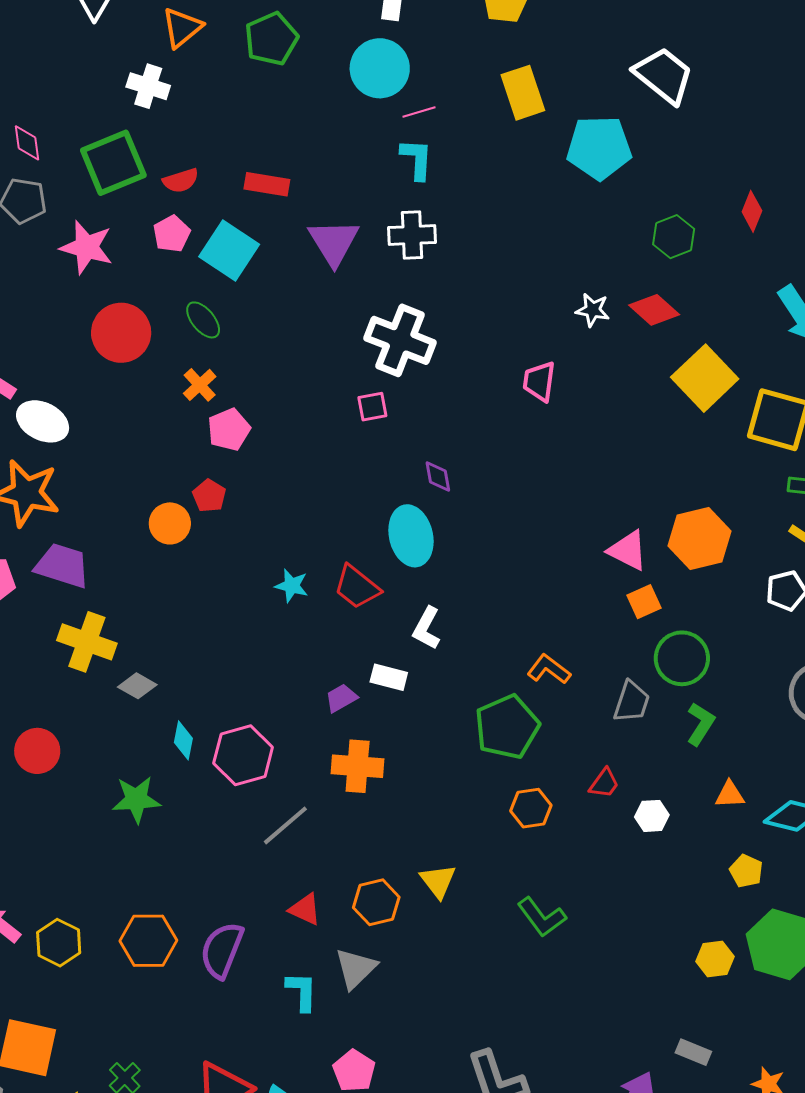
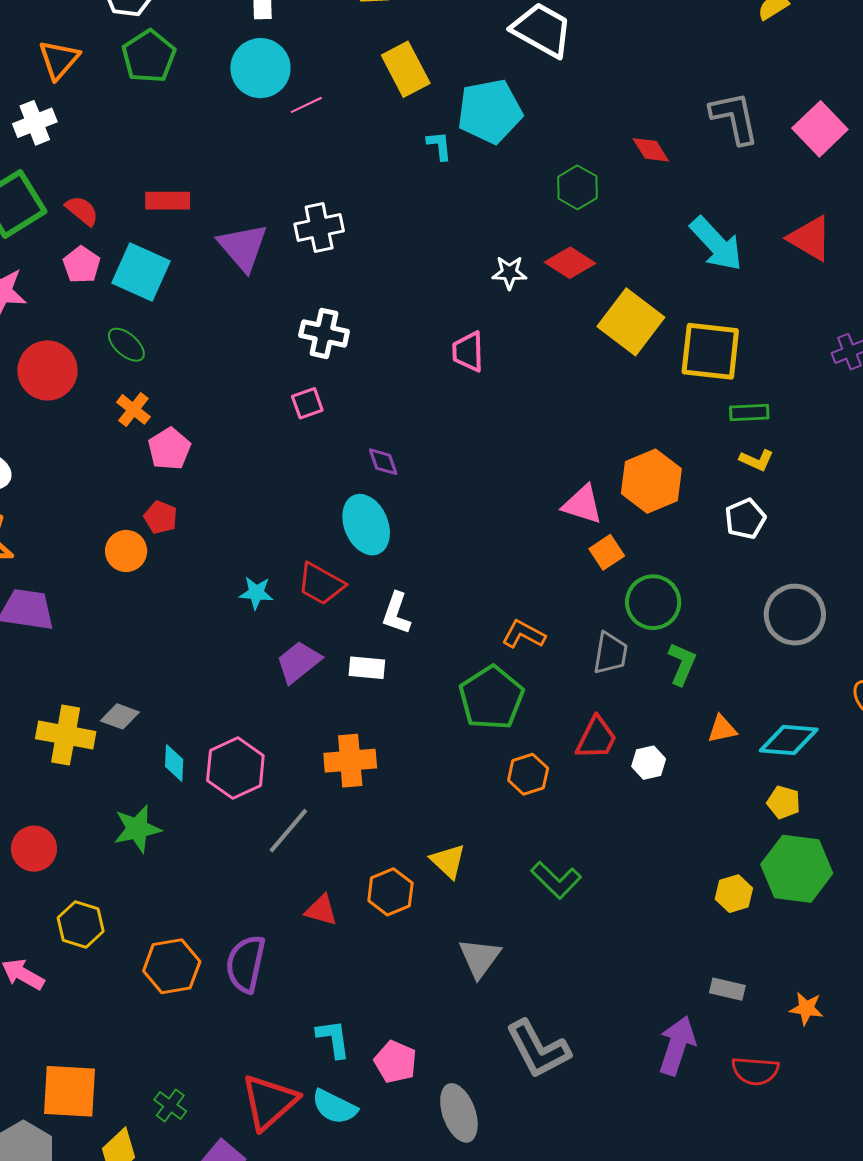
white cross: (148, 86) -> (35, 123), turned -30
cyan L-shape: (417, 159) -> (439, 146), moved, size x0.7
red semicircle: (181, 180) -> (82, 211), turned -114
red diamond: (752, 211) -> (651, 150), turned -45
white cross: (400, 340) -> (324, 333), size x0.7
yellow cross: (87, 642) -> (66, 735), moved
purple trapezoid: (341, 698) -> (298, 662), moved, size x1.4
red circle: (37, 751) -> (34, 849), moved
red trapezoid: (604, 783) -> (596, 738), size x1.4
yellow pentagon: (746, 871) -> (784, 802), moved
yellow hexagon: (59, 943) -> (81, 925), moved
gray triangle: (356, 968) -> (480, 958), moved
cyan L-shape: (302, 991) -> (333, 1039), moved

